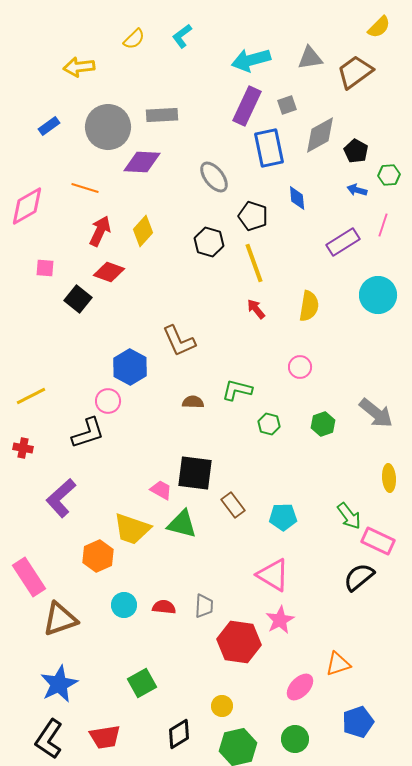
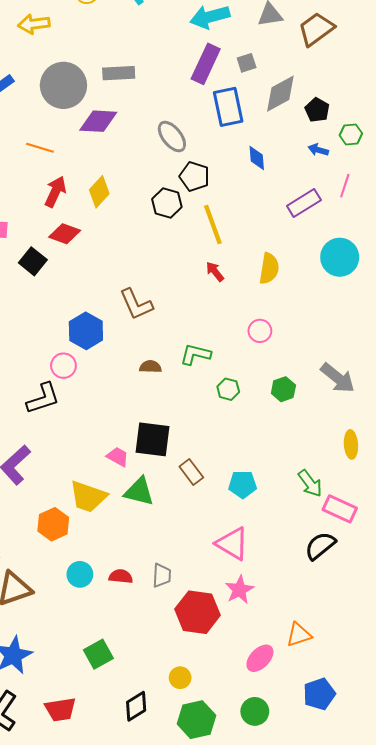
black pentagon: (253, 216) -> (194, 176), moved

